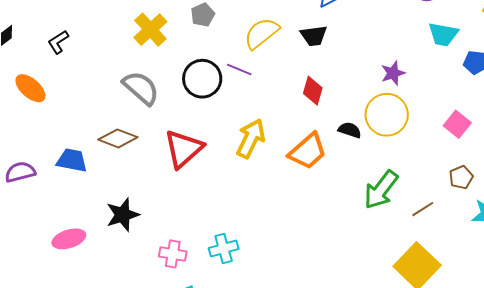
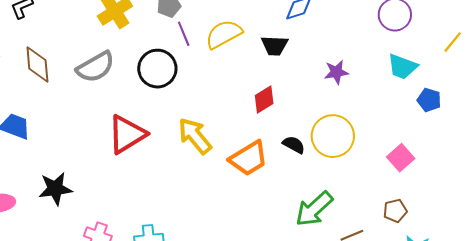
purple line: (239, 69) -> (184, 34), moved, turned 35
purple star: (393, 73) -> (336, 72), moved
gray semicircle: (141, 88) -> (95, 67), turned 99
red diamond: (313, 91) -> (264, 99), turned 32
brown diamond: (118, 138) -> (37, 64), moved, turned 54
yellow arrow: (251, 139) -> (195, 136), turned -75

